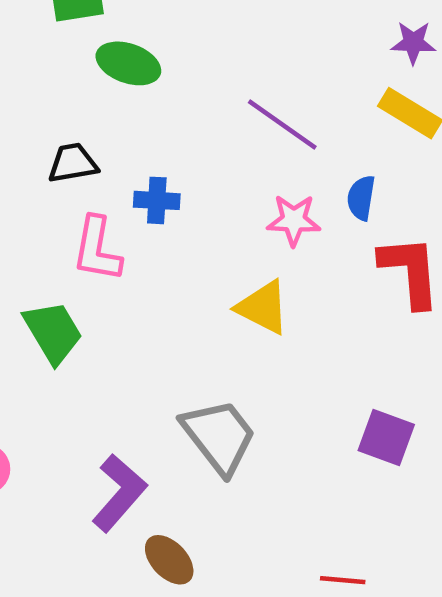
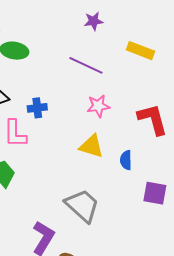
purple star: (413, 43) -> (94, 21), moved
blue semicircle: (361, 198) -> (126, 160), moved

